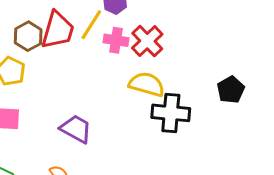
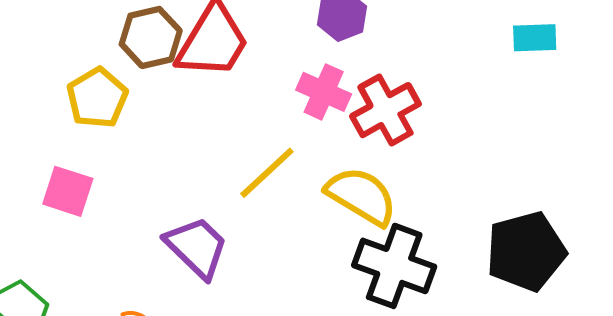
yellow line: (91, 25) -> (267, 173), moved
black pentagon: (231, 90) -> (526, 251), size x1.4

